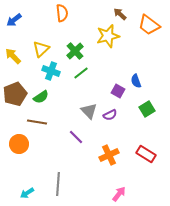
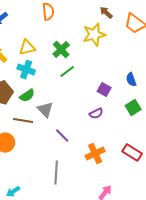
yellow triangle: (41, 49) -> (27, 48), turned 30
cyan cross: (51, 71) -> (26, 70), moved
blue semicircle: (136, 81) -> (131, 80), moved
gray triangle: (89, 111) -> (45, 110), moved
gray line: (58, 184) -> (56, 173), moved

